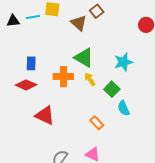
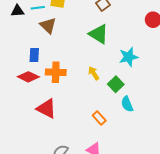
brown triangle: (79, 23) -> (48, 26), moved
green triangle: (84, 58) -> (99, 34), moved
orange cross: (63, 77) -> (56, 72), moved

